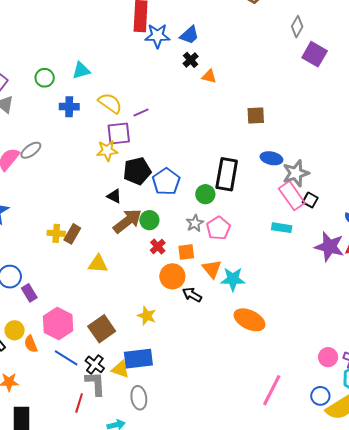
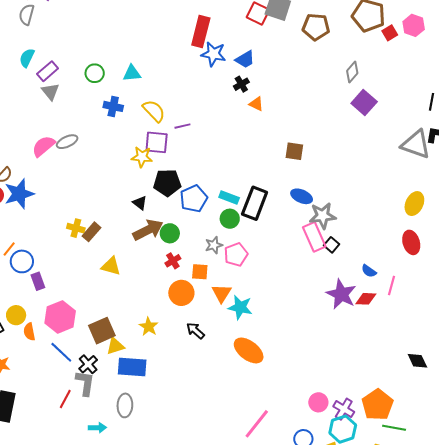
cyan rectangle: (282, 228) -> (229, 197), moved
black arrow: (192, 295) -> (195, 331), moved
yellow triangle: (120, 369) -> (115, 346), moved, turned -48

